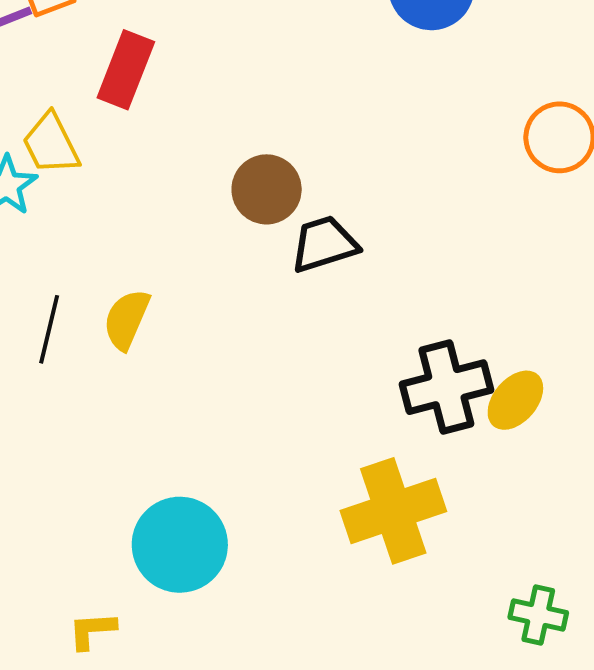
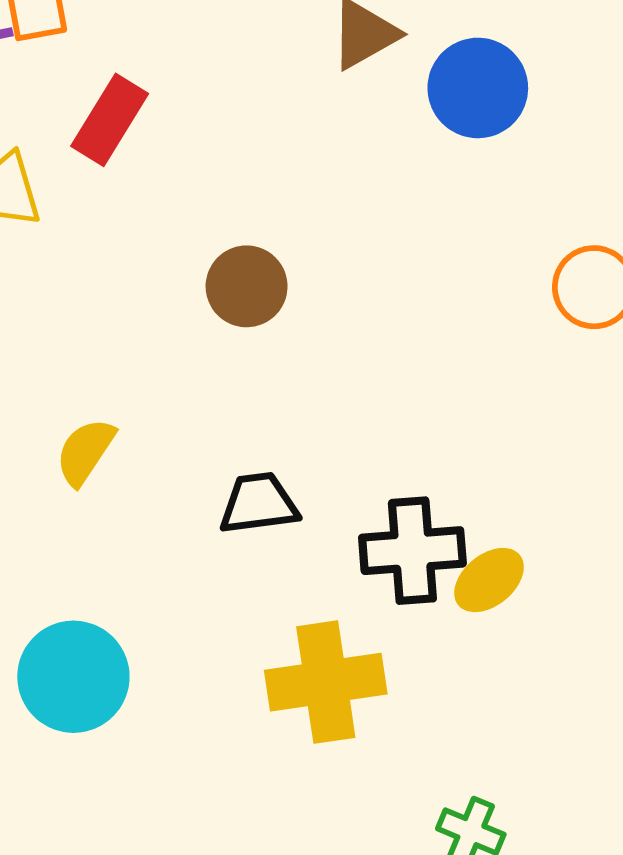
black trapezoid: (324, 244) -> (259, 504), moved
yellow semicircle: (127, 319) -> (85, 452), moved

